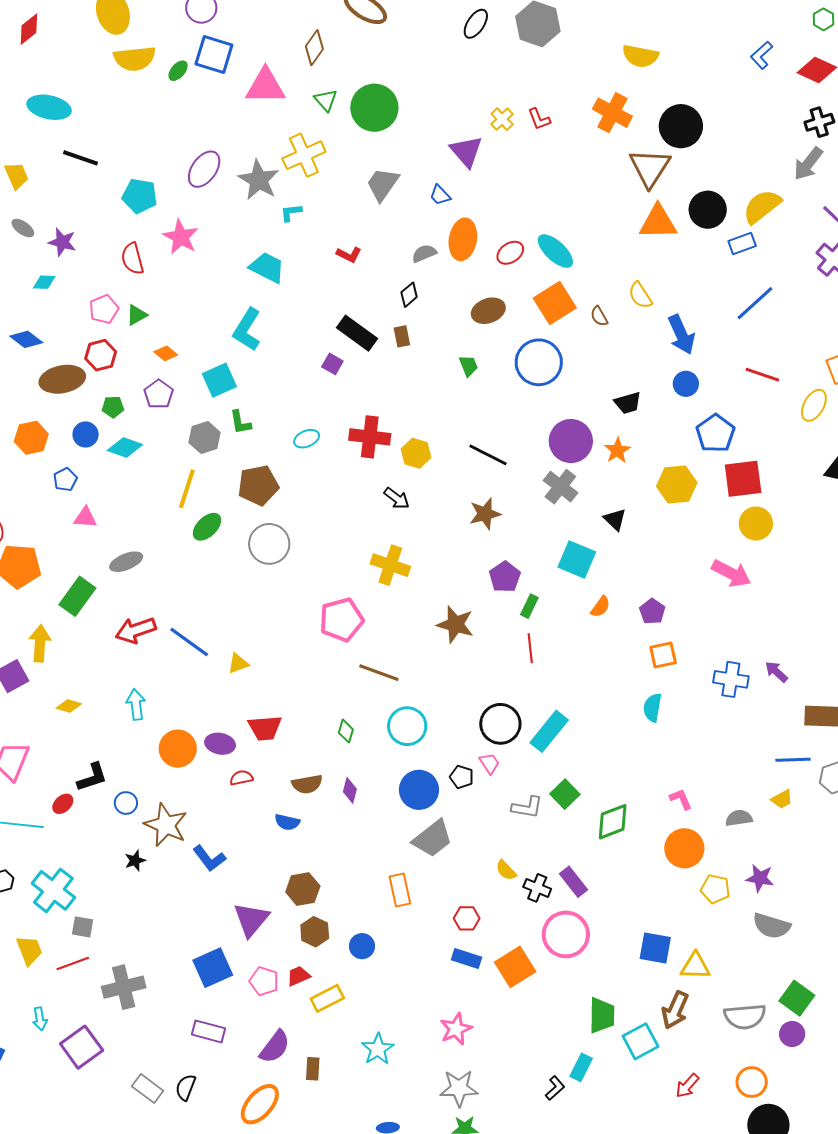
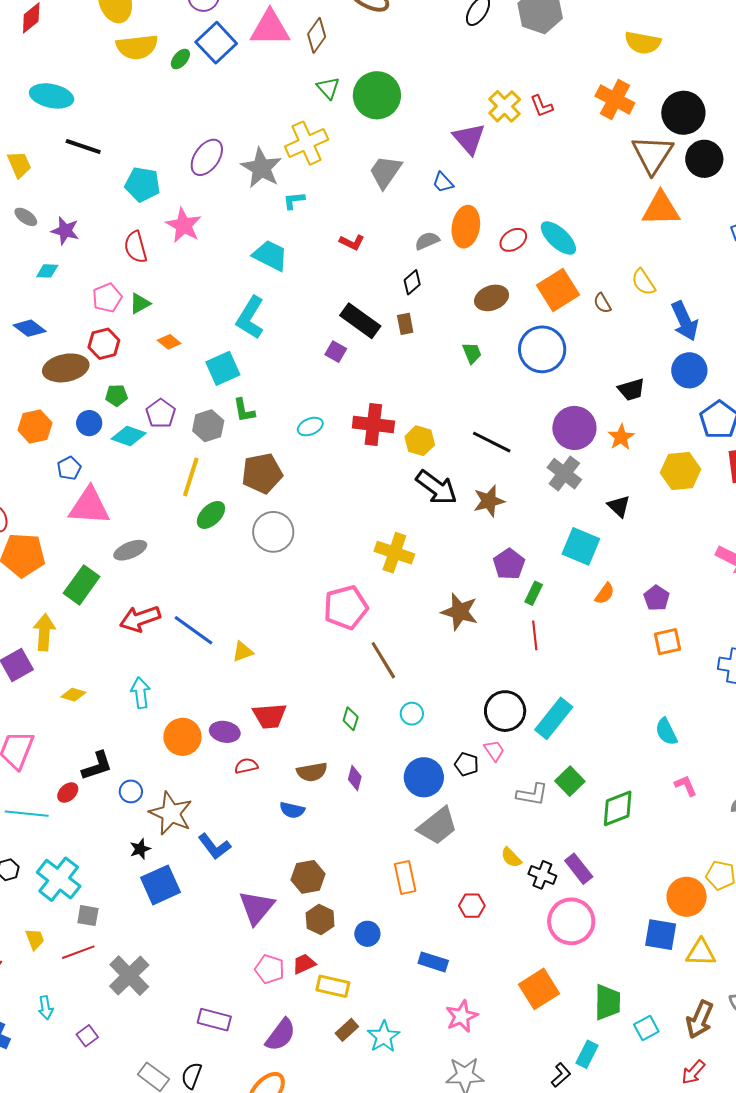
blue square: (214, 54) -> (216, 43), turned 30
pink triangle: (265, 86) -> (270, 28), moved
yellow cross: (502, 119) -> (505, 106), size x1.4
black circle: (708, 210) -> (704, 159), moved
blue circle: (686, 384) -> (689, 370), size x1.4
purple pentagon: (159, 394) -> (161, 413), moved
black arrow: (397, 498) -> (437, 488), moved, size x1.6
pink triangle: (85, 518) -> (89, 506), size x1.8
brown line: (379, 673) -> (383, 660), turned 39
cyan semicircle: (652, 708) -> (666, 732), moved, turned -36
cyan circle: (407, 726) -> (412, 714), size x0.6
orange circle: (684, 848) -> (687, 897), moved
yellow trapezoid: (29, 950) -> (35, 939), size x0.7
blue rectangle: (466, 958) -> (433, 962), moved
orange square: (515, 967) -> (539, 989), moved
blue square: (213, 968) -> (160, 885), moved
gray cross: (124, 987) -> (129, 976), turned -30
yellow rectangle: (327, 998) -> (333, 986), turned 40
brown arrow: (675, 1010) -> (700, 1020), moved
cyan square: (641, 1041) -> (646, 1028), size x0.7
purple square: (82, 1047) -> (87, 1036), size x0.5
brown rectangle: (313, 1069) -> (347, 1030), moved, turned 45

